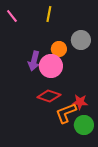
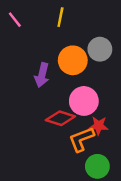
orange circle: (59, 49) -> (73, 60), size x1.5
pink circle: (51, 66) -> (84, 101), moved
green circle: (84, 125) -> (97, 166), moved

